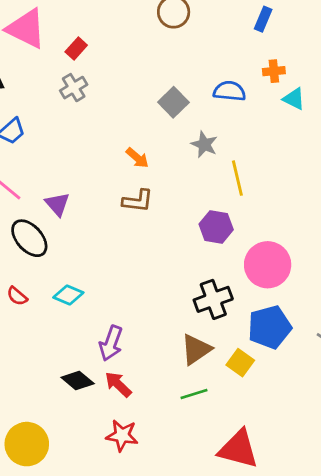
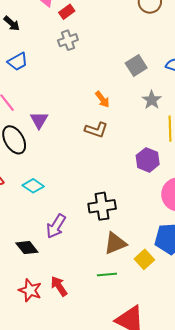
red rectangle: (76, 48) -> (67, 12), moved
black cross: (213, 299) -> (102, 206), moved
red arrow: (118, 384) -> (59, 286), moved
red star: (122, 435) -> (30, 290), moved

